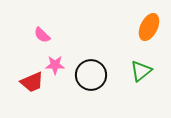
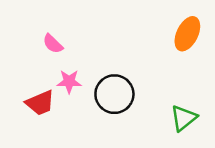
green triangle: (141, 71) -> (184, 118), moved

